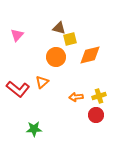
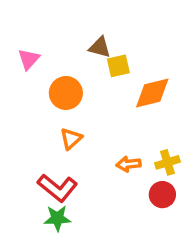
orange circle: (56, 57) -> (66, 93), moved
red L-shape: (18, 89) -> (57, 188), moved

